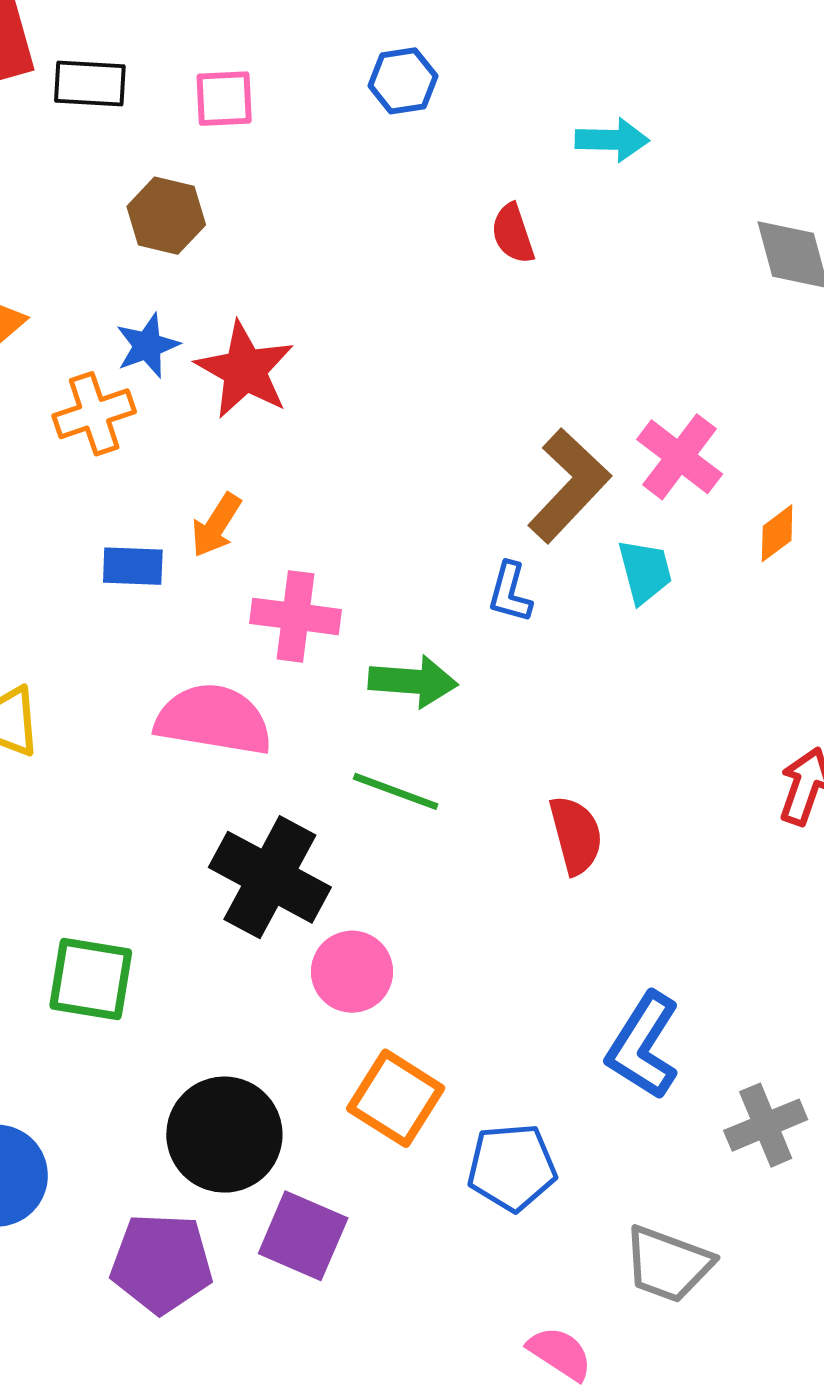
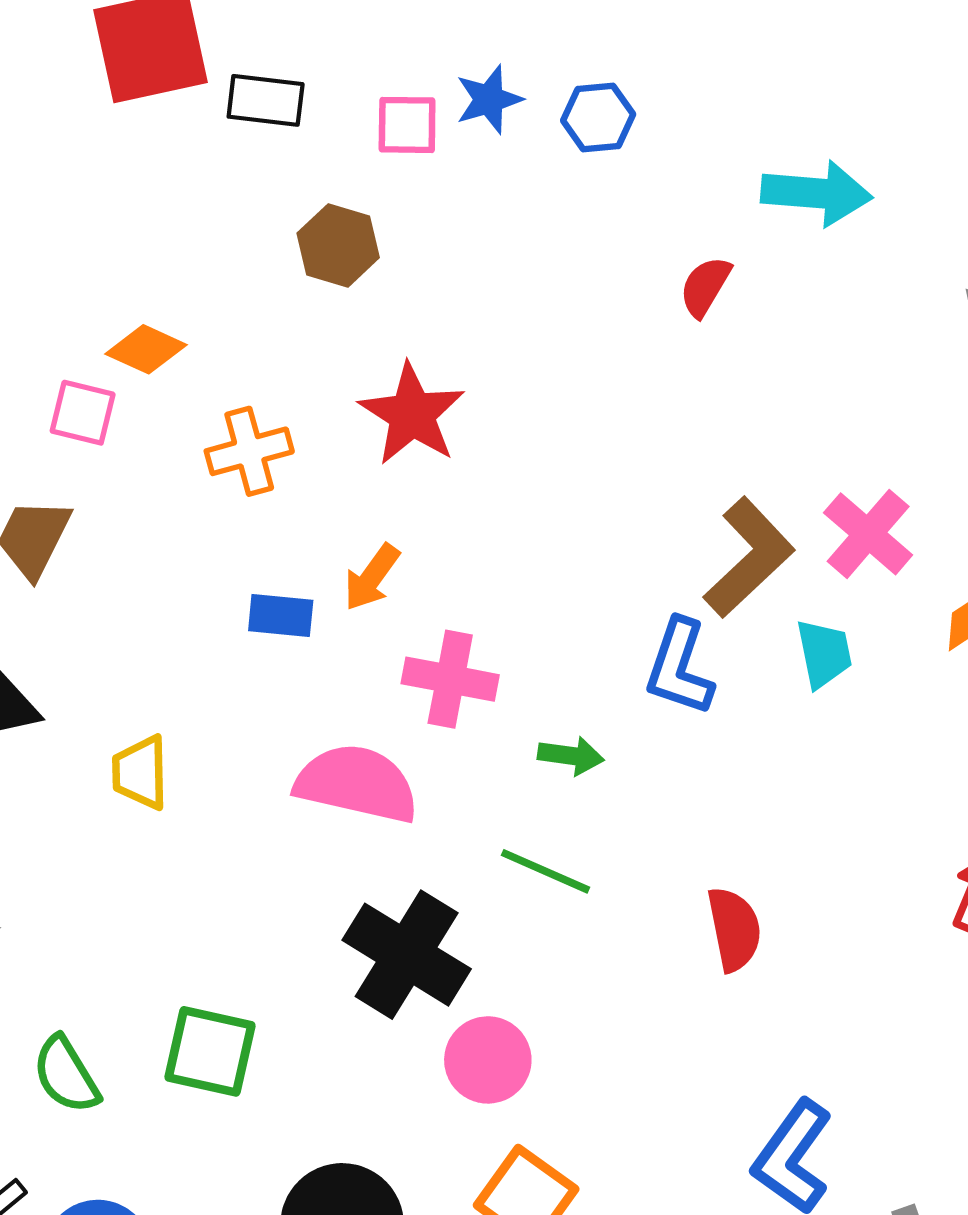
cyan arrow: (612, 140) -> (816, 193), size x1.4
red semicircle: (513, 234) -> (705, 286), turned 46
blue star: (147, 346) -> (489, 99), moved
blue L-shape: (510, 592) -> (679, 667), size x1.5
green arrow: (413, 681) -> (571, 756), size x0.7

